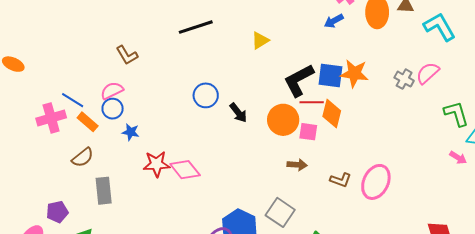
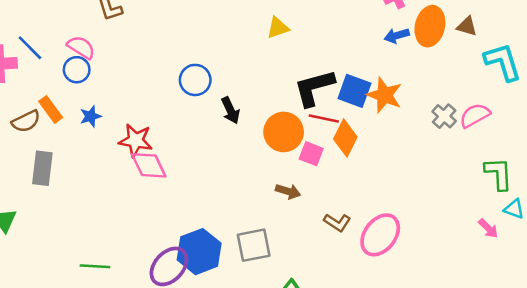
blue arrow: (334, 21) -> (397, 36), moved
pink semicircle: (112, 91) -> (81, 47), turned 45
orange rectangle: (88, 122) -> (51, 109), moved
blue star: (131, 132) -> (90, 116), moved, turned 30
red star: (156, 164) -> (136, 141), moved
gray square: (280, 212) -> (254, 245), turned 32

